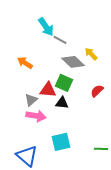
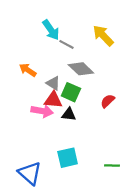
yellow arrow: (91, 54) -> (103, 36), moved, size x1.5
gray triangle: (31, 100) -> (53, 83), moved, turned -48
pink arrow: (36, 116) -> (42, 111), moved

